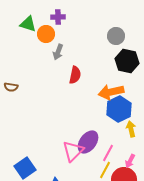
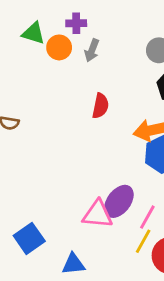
gray arrow: (58, 52) -> (92, 50), moved
pink triangle: (73, 151) -> (98, 214), turned 50

